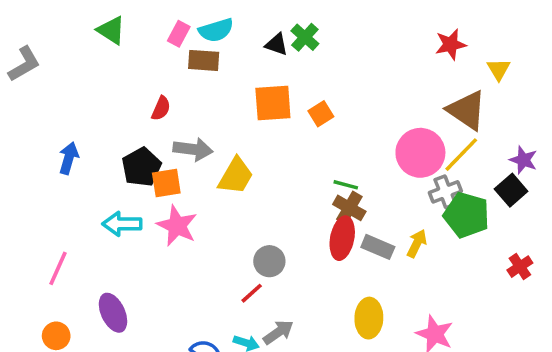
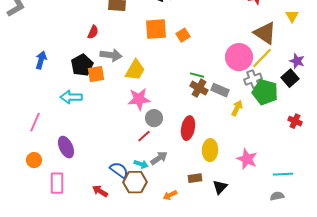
yellow triangle: (499, 69) -> (292, 16), moved
pink star: (177, 226) -> (139, 99), moved, turned -30
red ellipse: (342, 238) -> (188, 128), moved
gray rectangle: (378, 247) -> (220, 90), moved
red cross: (520, 267) -> (295, 121), turned -32

